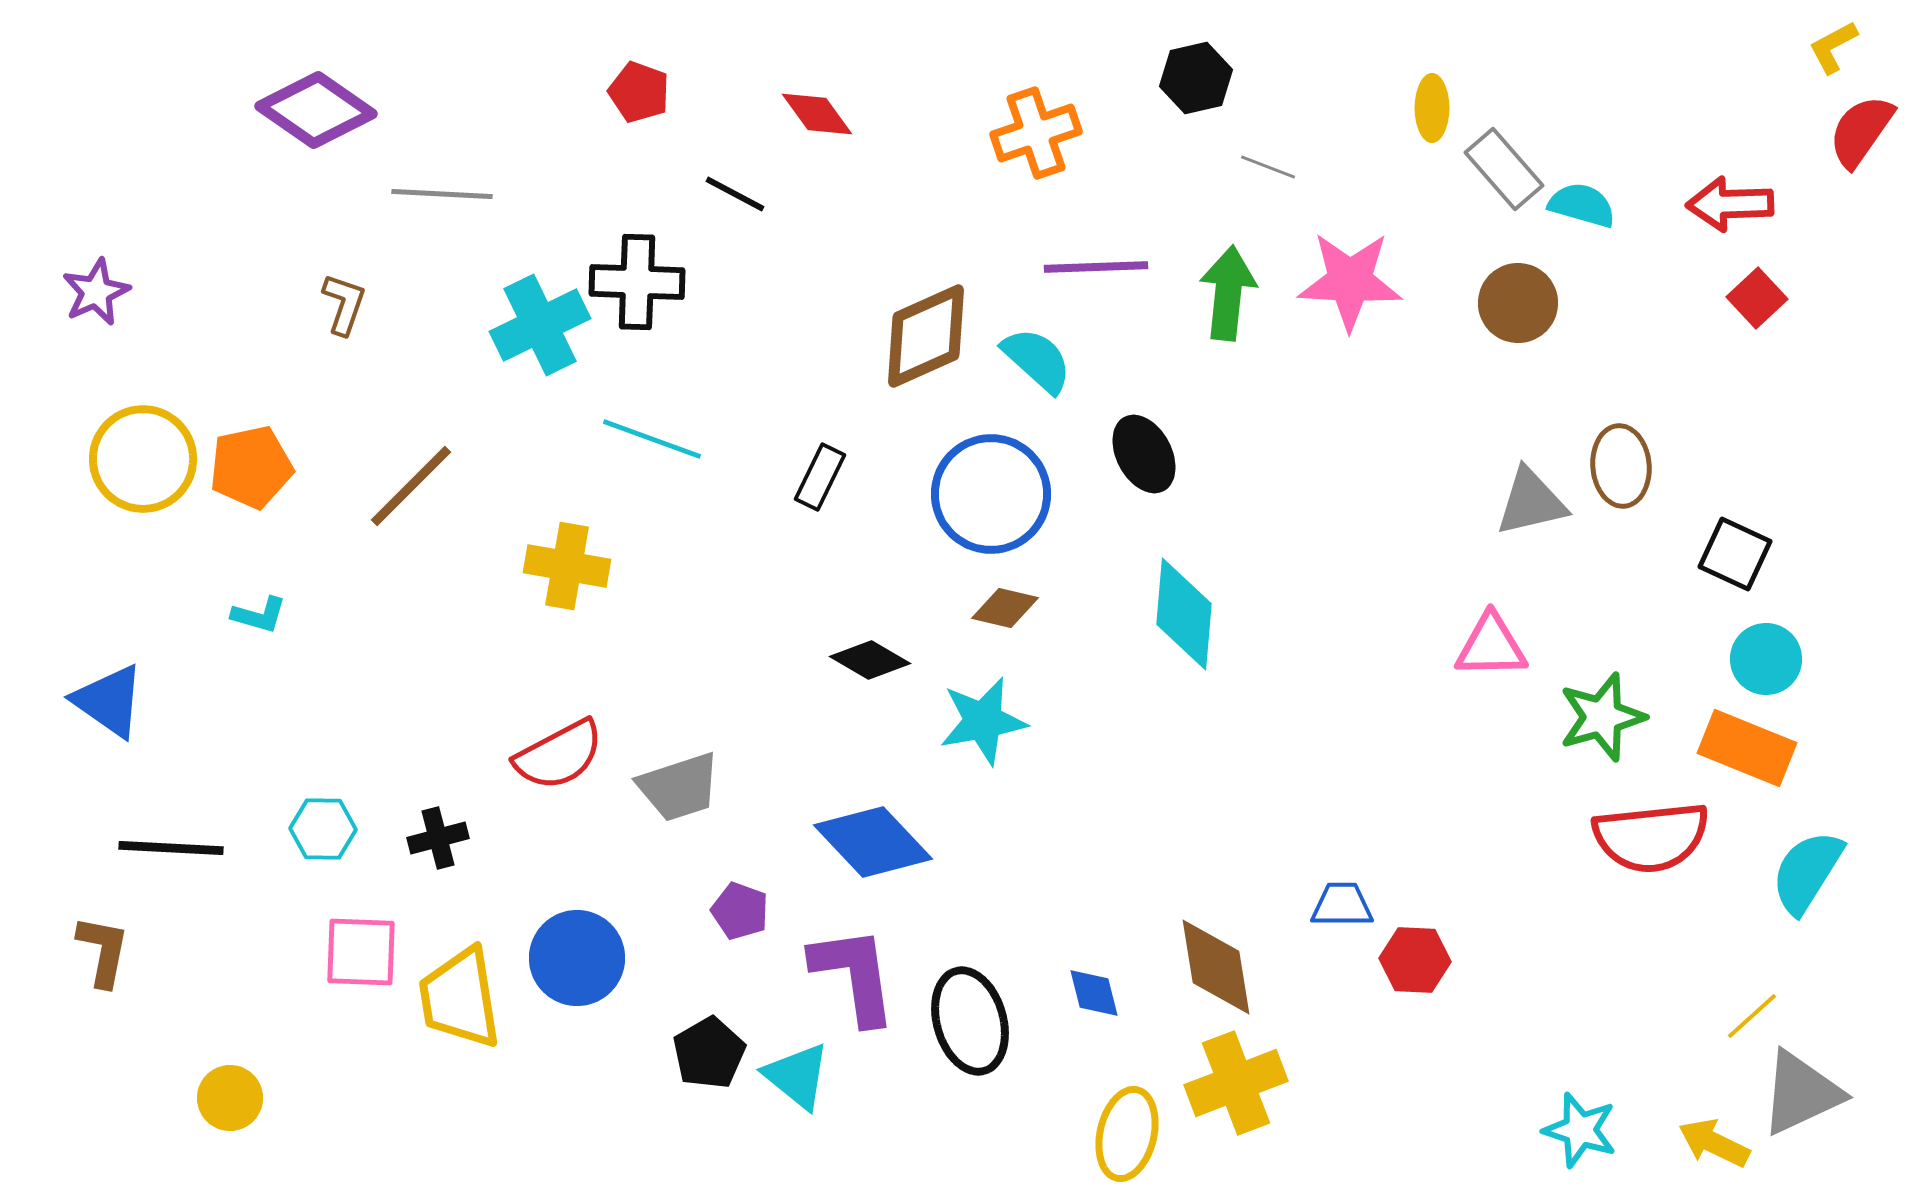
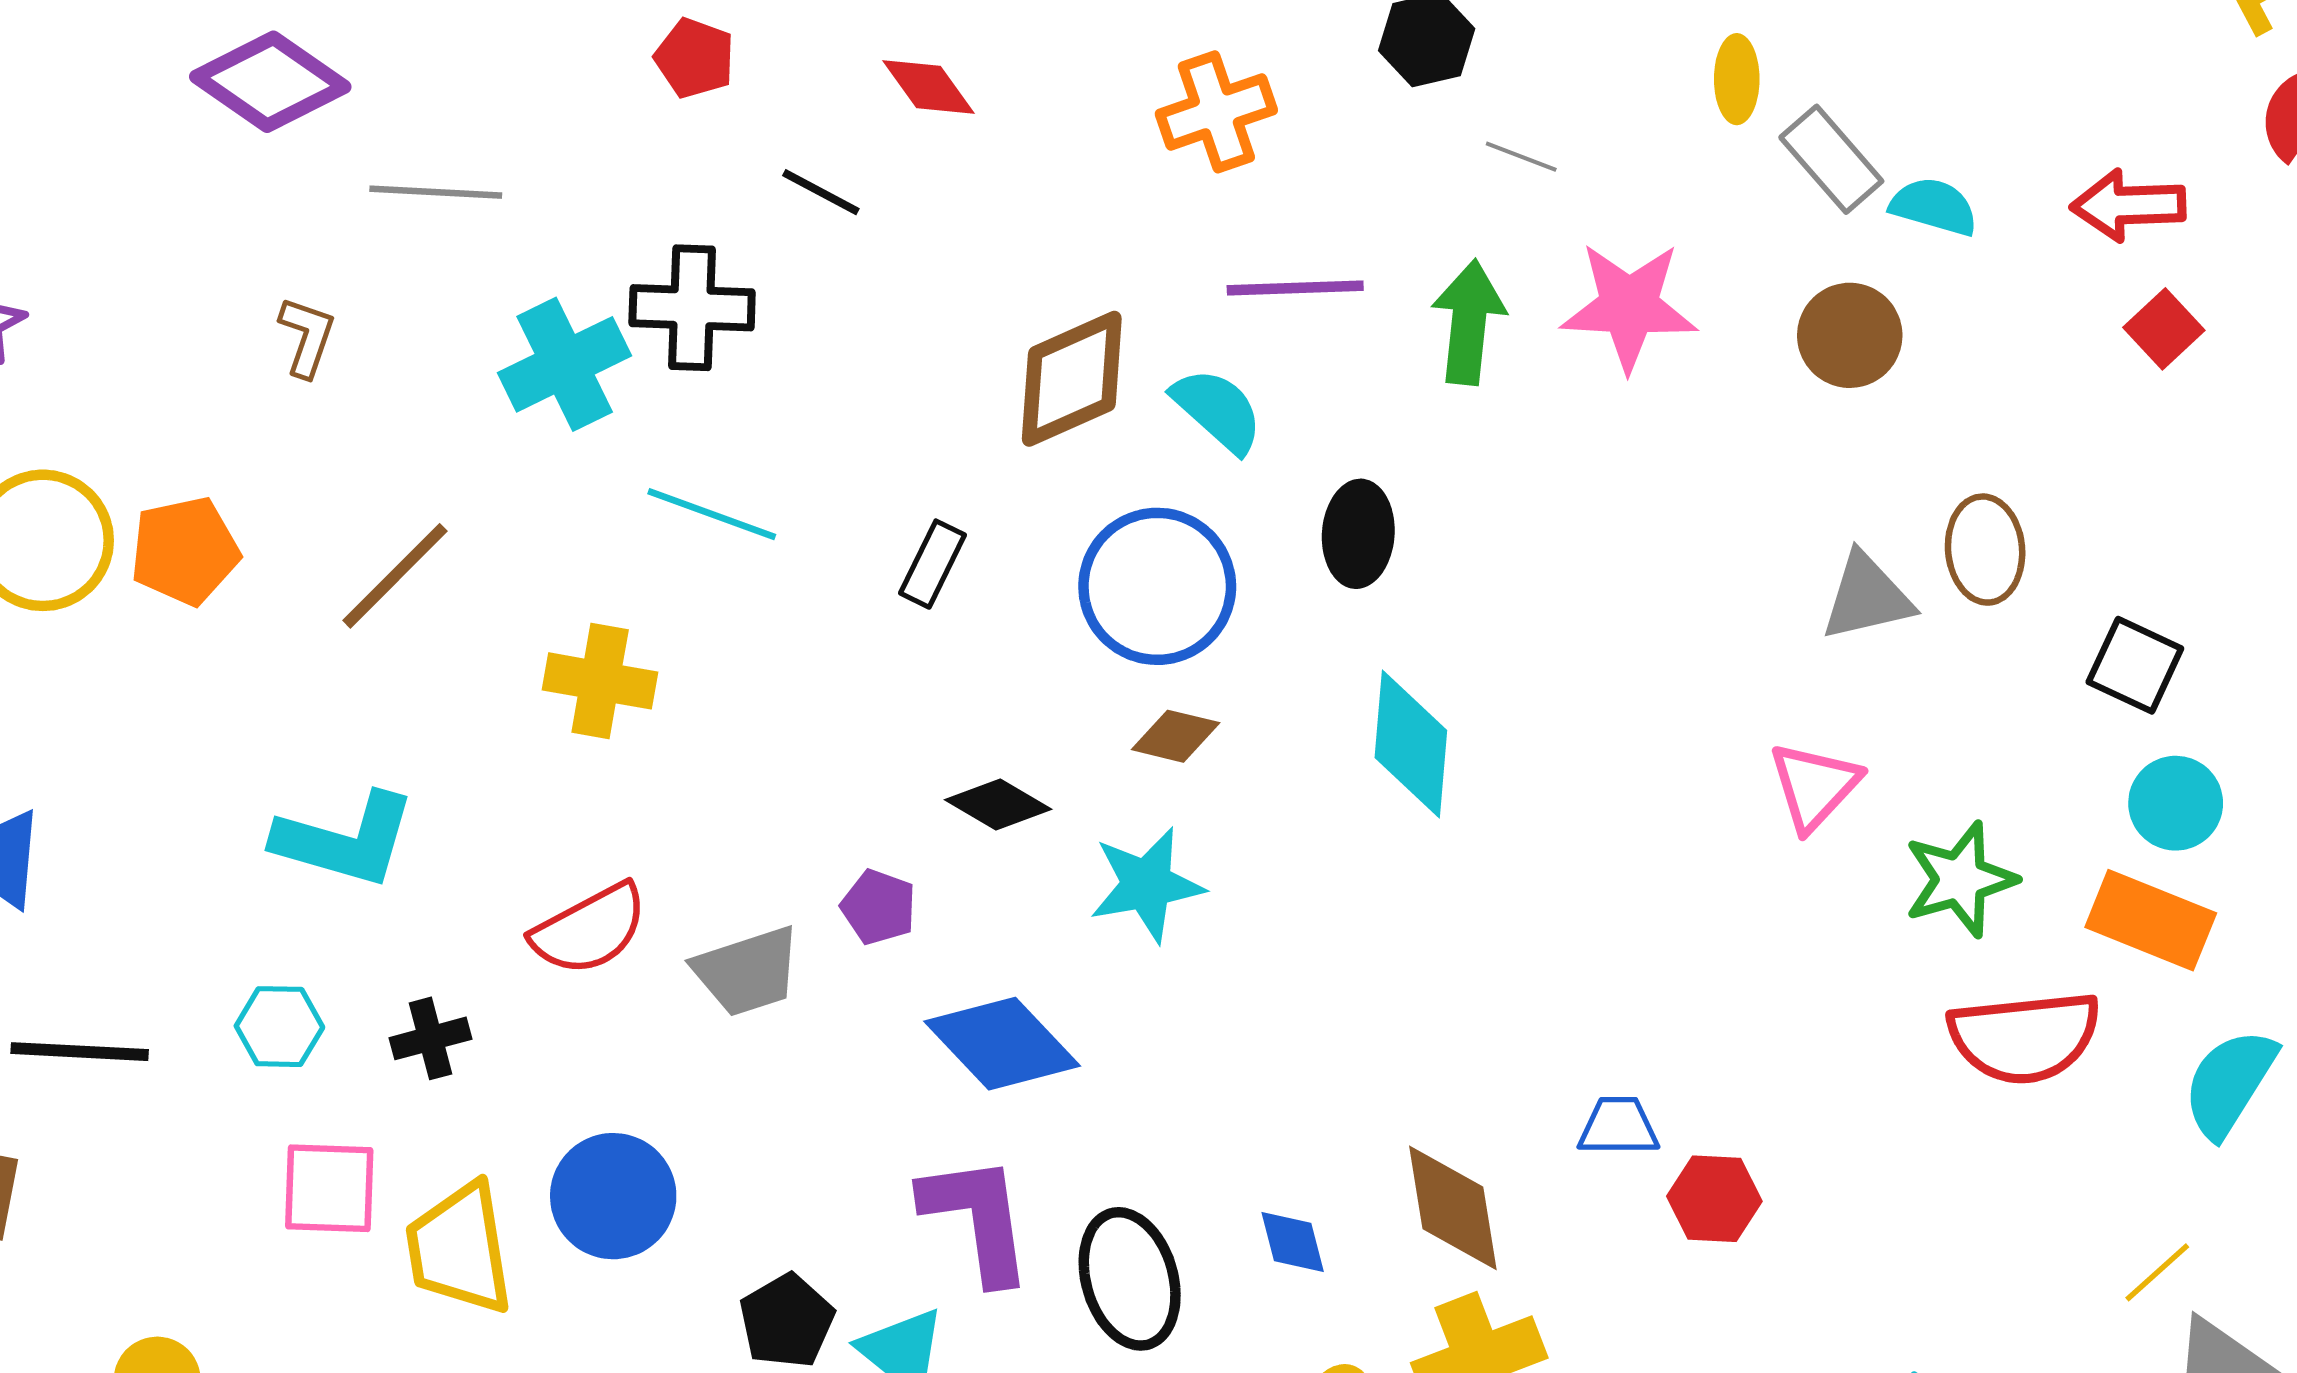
black ellipse: (1144, 454) -> (1358, 534), turned 32
cyan L-shape: (259, 615) -> (345, 840), moved, size x2.0
pink triangle: (1491, 646) -> (1814, 786), turned -46
purple pentagon: (740, 911) -> (879, 907), moved

